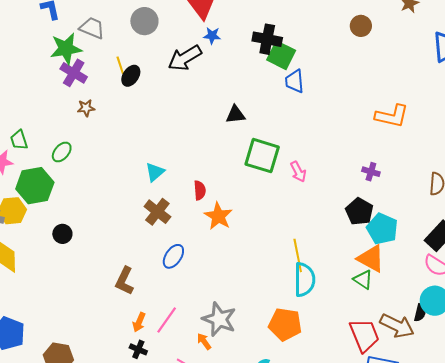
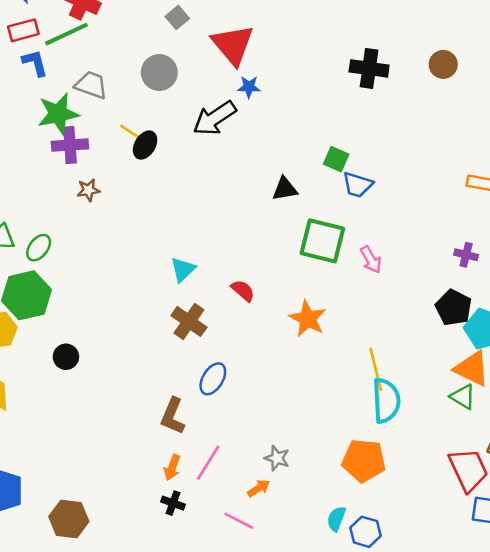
black cross: (267, 39) -> (369, 68), moved
green square: (281, 55) -> (336, 159), moved, size x0.7
yellow line: (120, 65) -> (130, 132), turned -36
purple cross: (74, 73) -> (70, 145), turned -32
blue trapezoid: (295, 81) -> (358, 185), moved, turned -65
green ellipse: (62, 152) -> (39, 248), moved
red semicircle: (200, 190) -> (243, 291), turned -42
orange star: (218, 216) -> (308, 319), moved
brown L-shape: (125, 281) -> (173, 416), moved
gray star: (219, 319) -> (277, 458), size x0.6
orange arrow: (204, 341) -> (259, 488), turned 96

